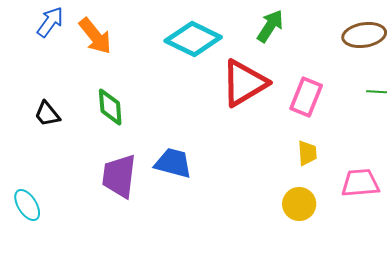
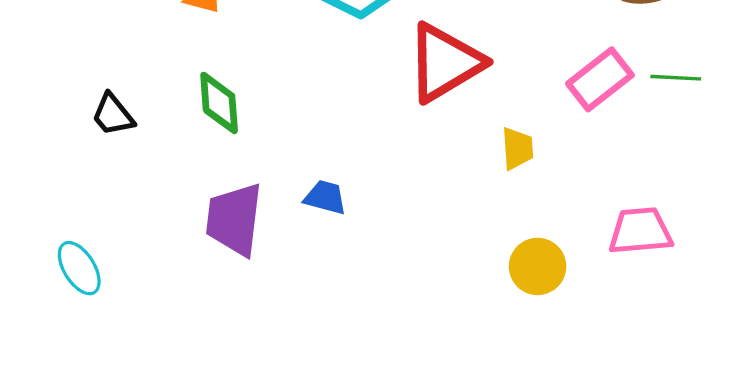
pink rectangle: (306, 97) -> (600, 79), moved, turned 30
yellow trapezoid: (307, 153) -> (517, 148), moved
blue trapezoid: (173, 163) -> (325, 197), size x0.7

